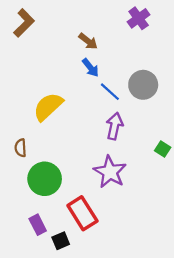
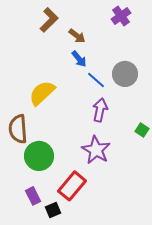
brown L-shape: (24, 23) -> (49, 20), moved
brown semicircle: (21, 148) -> (18, 129), size x1.8
red rectangle: (82, 213) -> (72, 186), turned 72

